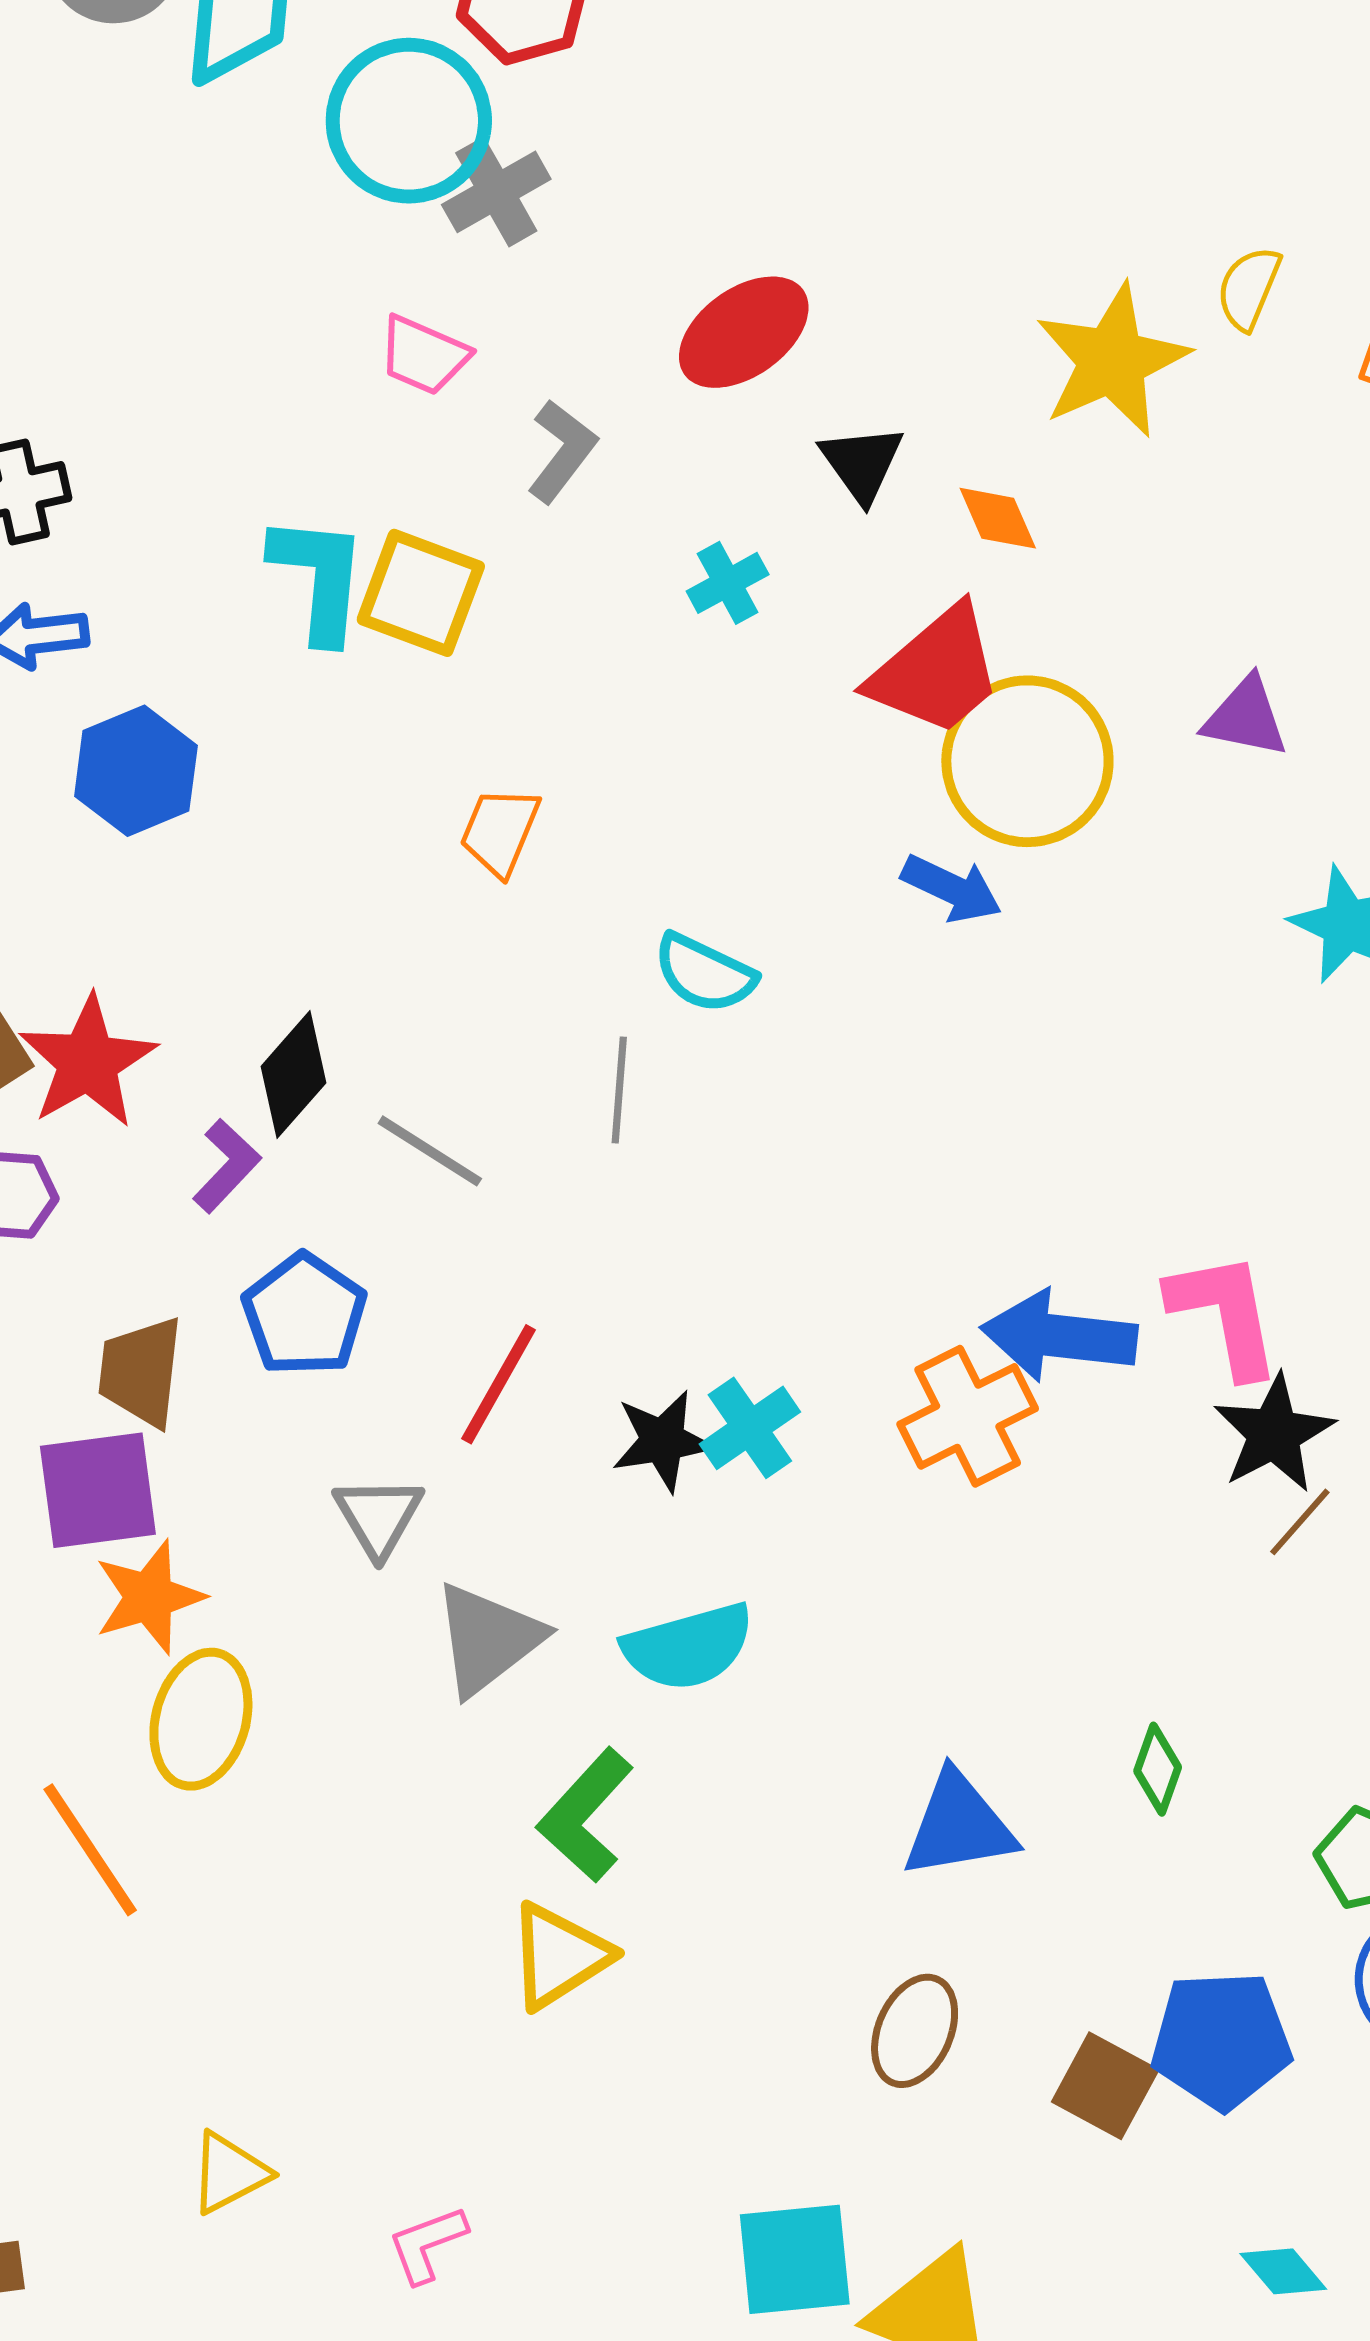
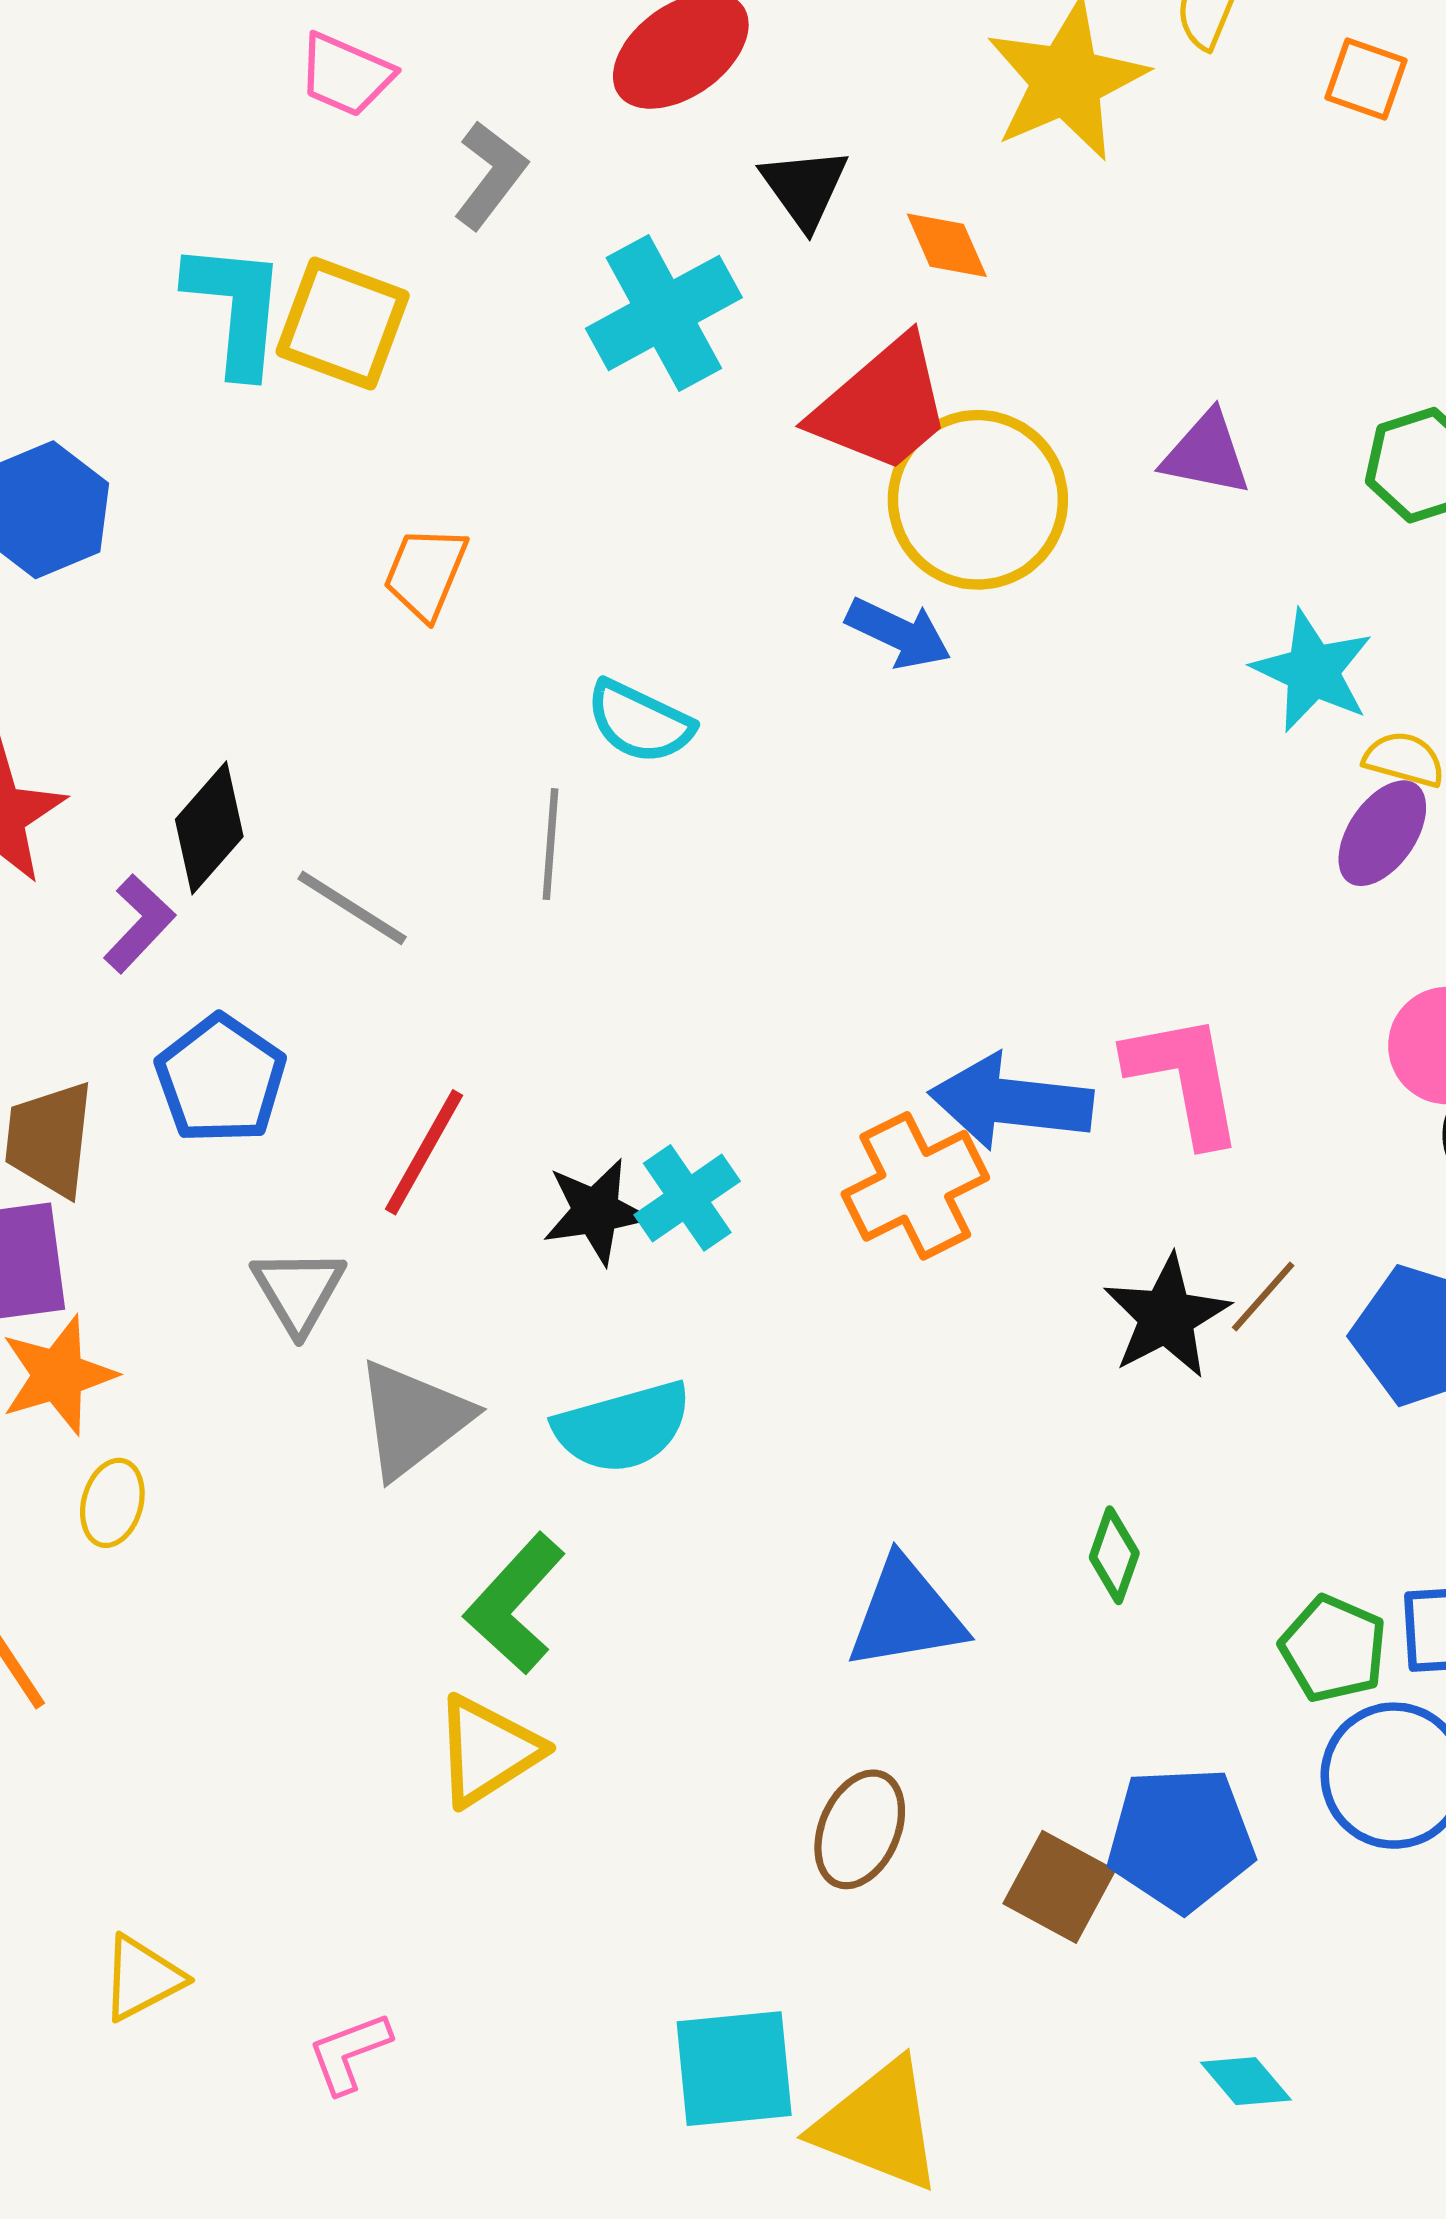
cyan cross: (728, 583) -> (664, 313), size x1.8
black star: (1274, 1434) -> (1166, 1317), moved
yellow ellipse: (201, 1719) -> (112, 1503), size x0.6

